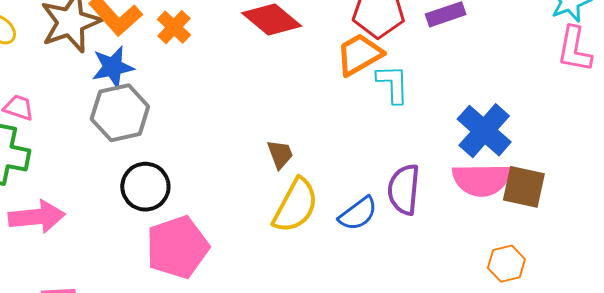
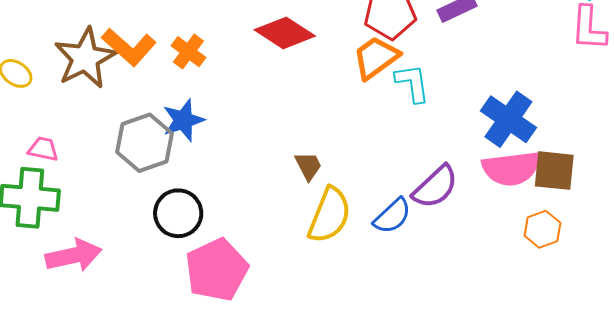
blue star: (113, 67) -> (183, 120), moved
purple semicircle: (404, 189) -> (435, 187), turned -132
orange hexagon: (506, 264) -> (542, 229), moved

